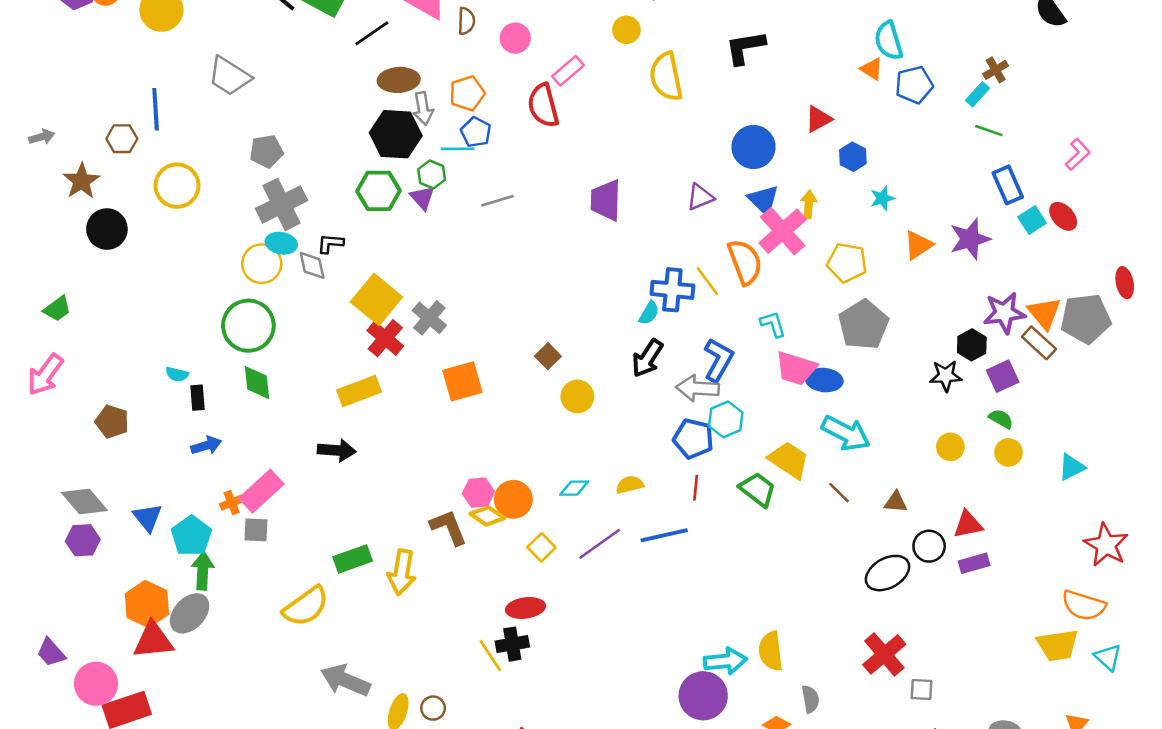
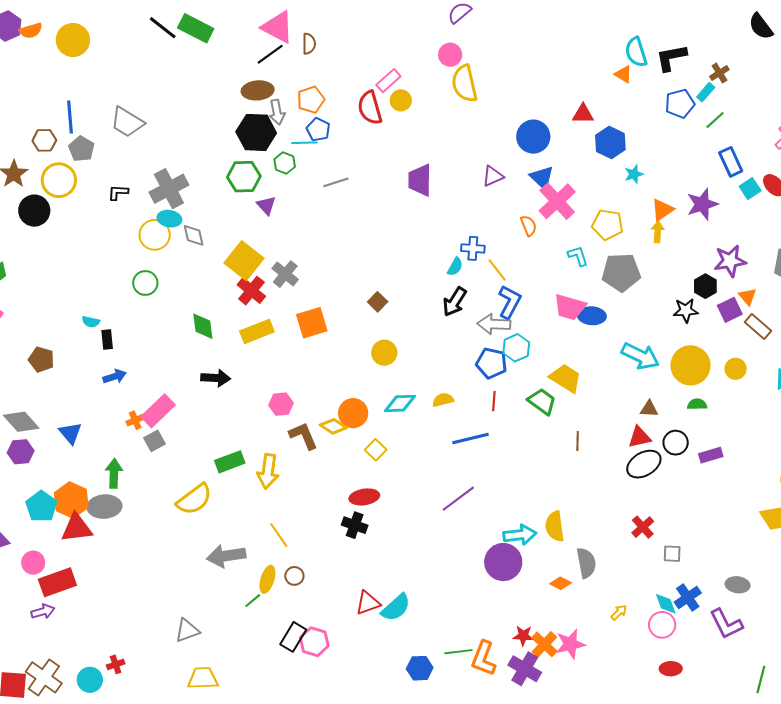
yellow circle: (626, 30) -> (401, 100), moved
black line: (372, 33) -> (270, 54), moved
pink circle: (515, 38) -> (450, 55), moved
black L-shape: (745, 47) -> (671, 58), moved
gray trapezoid: (229, 76) -> (127, 122), moved
blue pentagon: (914, 85) -> (680, 104), moved
red triangle: (818, 119) -> (583, 114), turned 30
green line: (989, 131) -> (715, 120), turned -60
gray pentagon: (266, 151) -> (81, 149), moved, turned -30
blue hexagon: (853, 157) -> (610, 142), size x1.4
yellow circle: (177, 186) -> (59, 180), moved
purple triangle: (422, 198) -> (266, 205), moved
yellow arrow: (809, 204) -> (658, 232), moved
black L-shape: (330, 244) -> (118, 192), moved
orange semicircle: (745, 262) -> (529, 226), size x0.6
yellow line: (707, 281) -> (497, 270), moved
blue cross: (672, 290) -> (473, 248), size x0.7
orange triangle: (1044, 313) -> (748, 297), moved, size x0.7
cyan L-shape: (773, 324) -> (578, 256), moved
gray pentagon: (863, 325) -> (621, 272), turned 30
green circle: (248, 326) -> (145, 283), size x0.6
brown rectangle: (1039, 343) -> (758, 326), moved
green diamond: (257, 383) -> (203, 326), moved
yellow rectangle: (359, 391) -> (257, 331), moved
yellow circle: (577, 396) -> (384, 353), moved
green semicircle: (1001, 419) -> (697, 404), moved, turned -30
cyan arrow: (846, 433) -> (640, 356), moved
yellow circle: (950, 447) -> (690, 365), size x1.8
cyan diamond: (574, 488) -> (400, 403), size x1.4
pink hexagon: (478, 493) -> (281, 404), moved
brown line: (839, 493) -> (578, 441), moved, turned 48
red triangle: (968, 524) -> (639, 437), moved
gray square: (256, 530) -> (154, 441), turned -30
cyan pentagon: (191, 536) -> (41, 506), moved
purple line: (600, 544) -> (458, 499), moved
gray ellipse: (190, 613) -> (104, 507), turned 44
black cross: (512, 644) -> (355, 525), turned 30
red cross: (884, 654) -> (643, 527), size x0.7
yellow line: (490, 656) -> (279, 535), moved
gray arrow: (345, 680) -> (226, 556), turned -30
pink circle: (96, 684) -> (33, 563), size x0.7
gray semicircle: (810, 699) -> (586, 563), size x1.4

